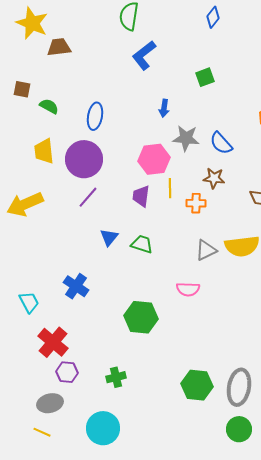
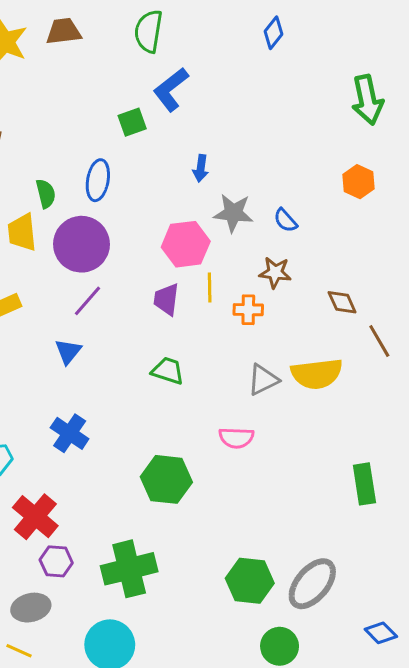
brown trapezoid: (59, 47) -> (64, 31), moved
green square: (205, 77) -> (132, 122), moved
green semicircle: (49, 106) -> (46, 194), moved, turned 48
blue semicircle: (221, 143) -> (285, 220), size x0.7
blue triangle: (109, 237) -> (68, 351), moved
green cross: (116, 377) -> (129, 569), size x1.8
gray ellipse: (239, 387) -> (312, 584), turned 30
green circle: (239, 429) -> (280, 646), moved

